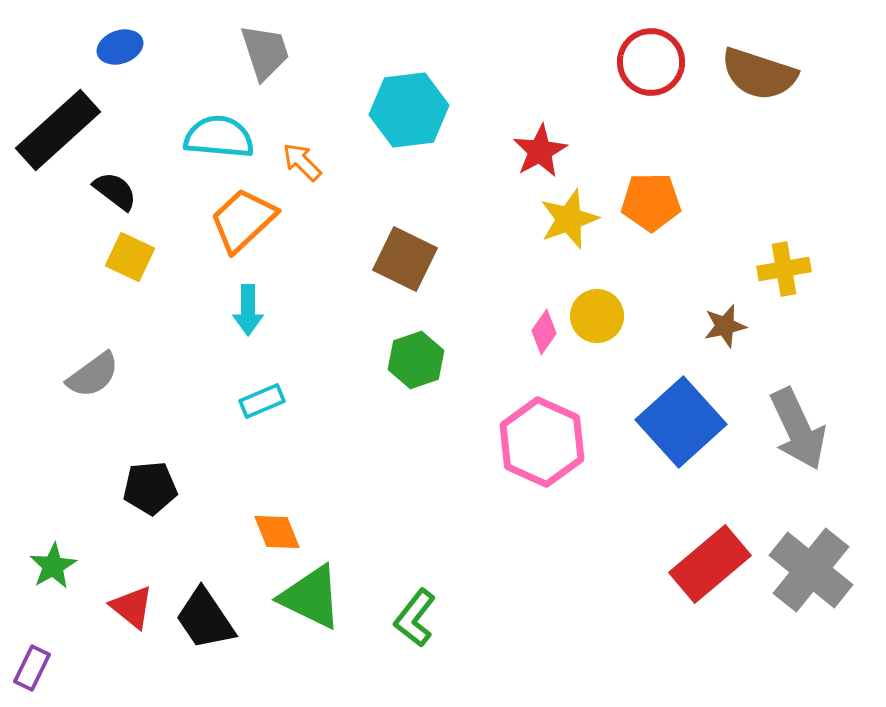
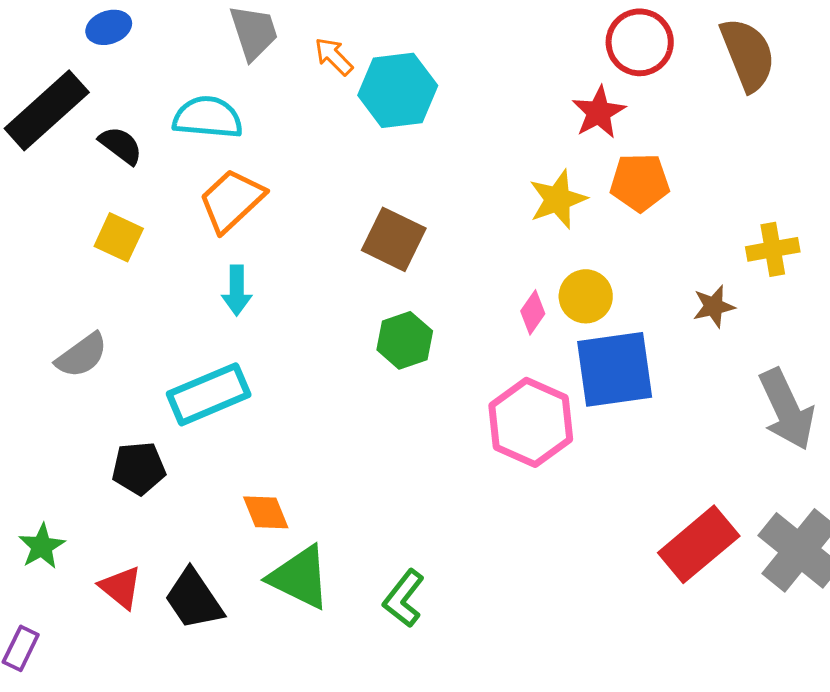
brown semicircle: (759, 74) -> (748, 54), turned -130
red star: (540, 151) -> (599, 112), moved
orange arrow: (302, 162) -> (334, 56), moved
black semicircle: (115, 191) -> (121, 145), moved
cyan rectangle: (262, 401) -> (209, 394), moved, size x1.8
blue square: (681, 422) -> (615, 369), moved, turned 34

